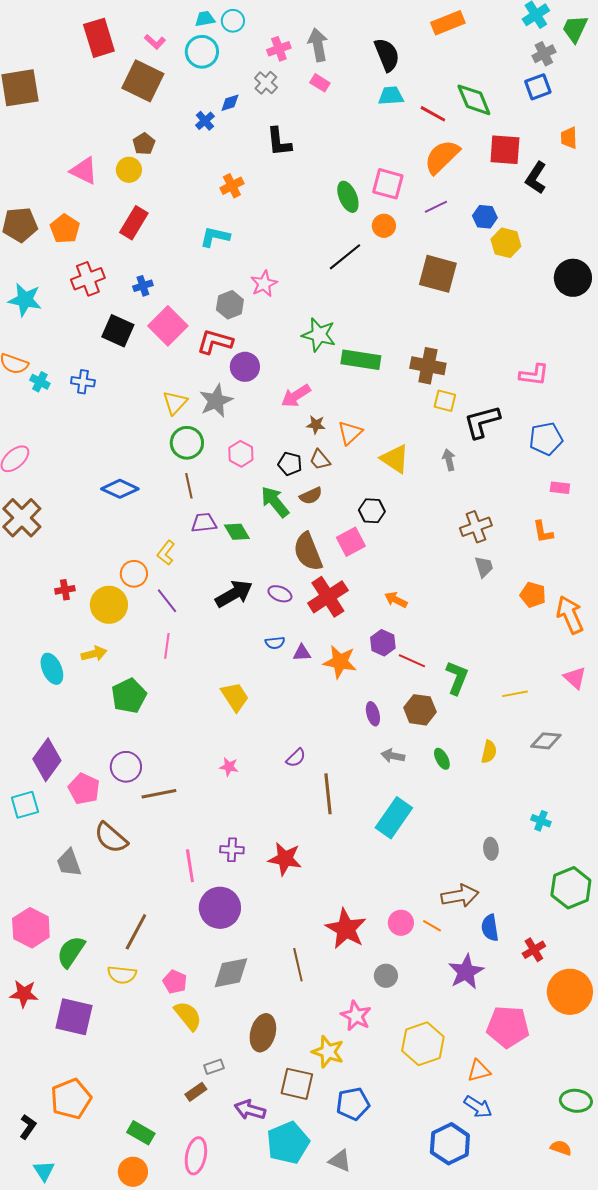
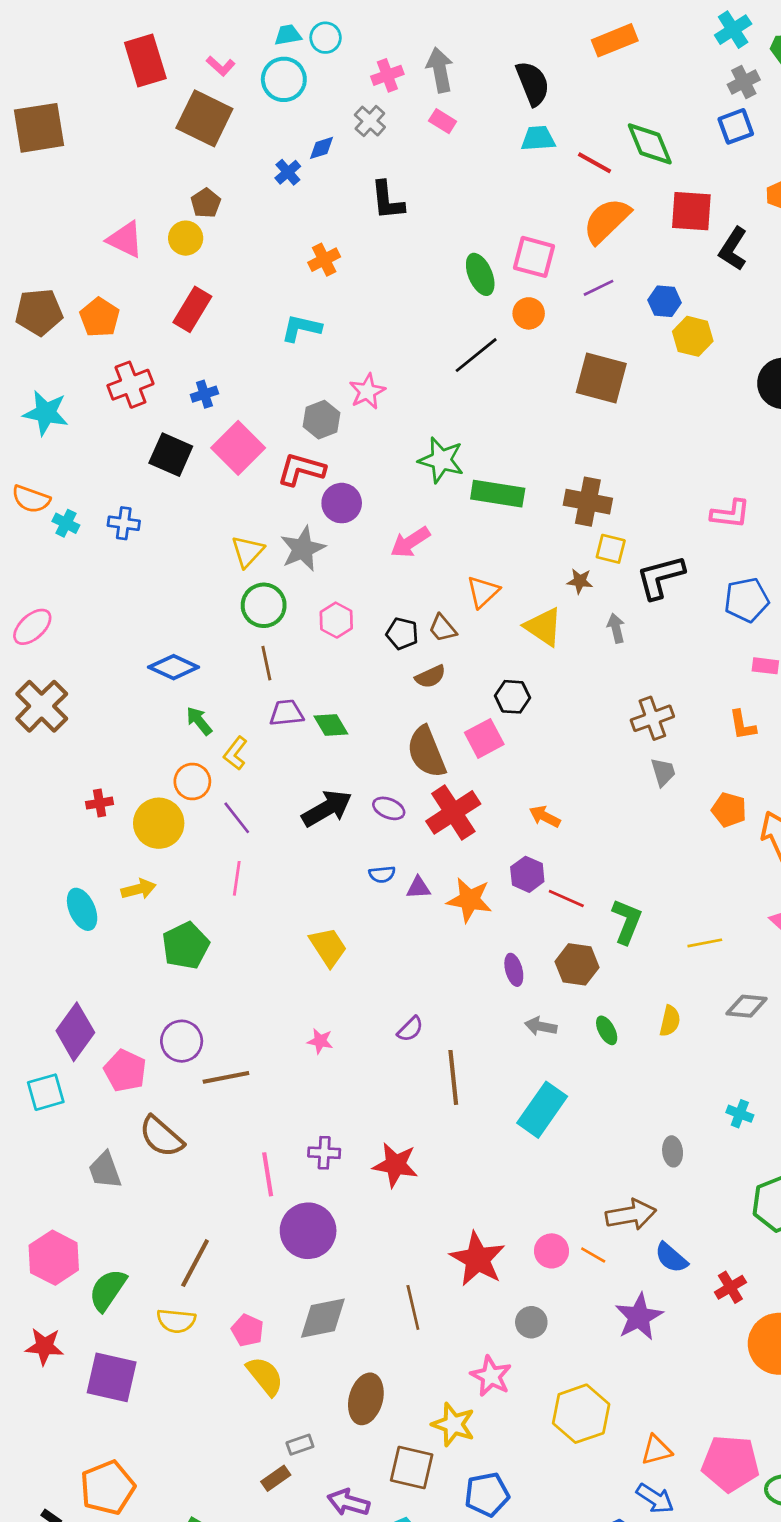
brown star: (316, 425) -> (580, 581), moved
green arrow: (275, 502) -> (199, 721), moved, size x0.7
blue semicircle: (490, 928) -> (671, 1258), turned -40
pink pentagon: (508, 1027) -> (730, 1463), moved

